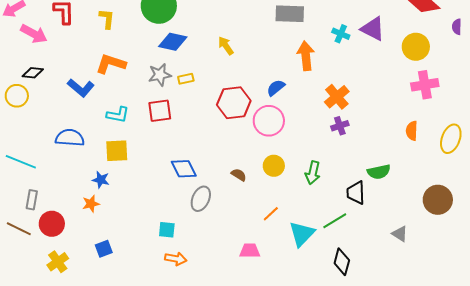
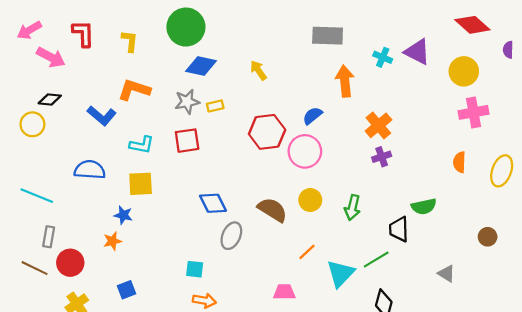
brown semicircle: (239, 175) -> (272, 210), size x1.8
brown circle: (438, 200) -> (488, 237), size x0.6

